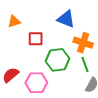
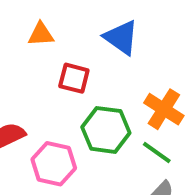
blue triangle: (66, 19) -> (121, 37), moved
green line: (85, 65) -> (157, 152), turned -49

